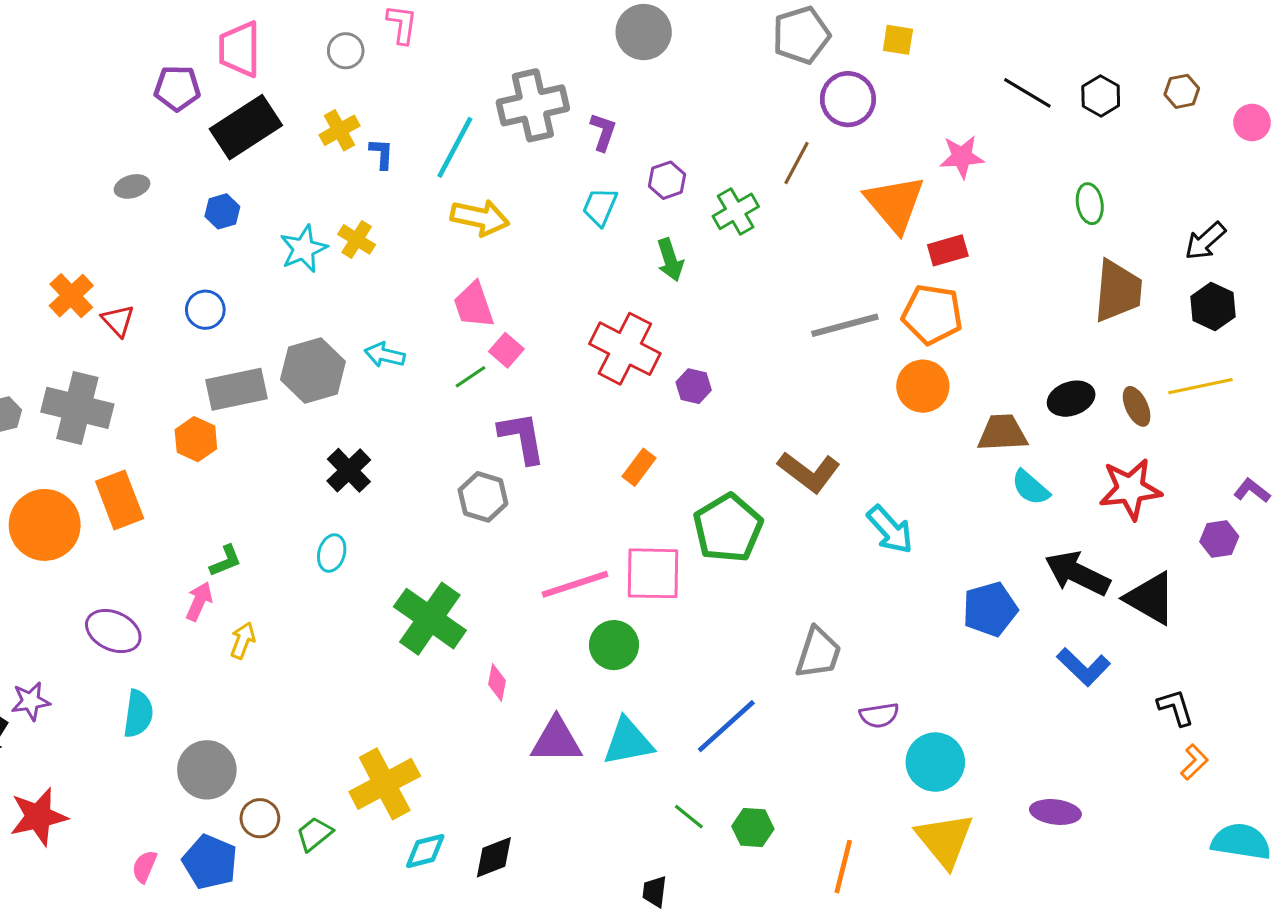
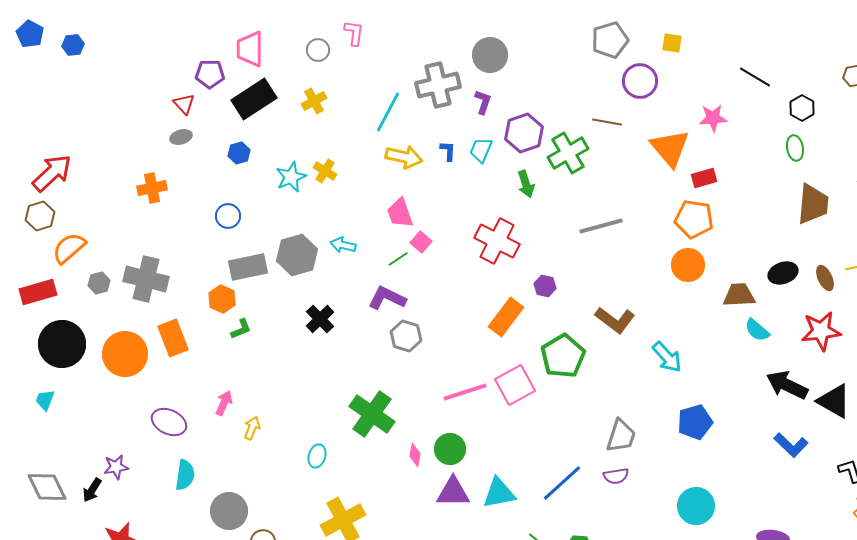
gray circle: (644, 32) -> (490, 55), moved
black hexagon: (1101, 96) -> (802, 108), moved
blue L-shape: (382, 154) -> (448, 151), moved
brown line: (797, 163) -> (607, 122), turned 72
purple hexagon: (667, 180) -> (524, 133), size x1.6
green cross: (736, 211) -> (568, 153), size x1.4
orange cross: (71, 296) -> (152, 188), moved, turned 32
red triangle: (118, 321) -> (184, 104), moved
gray line: (845, 325) -> (601, 226), moved
purple hexagon: (694, 386) -> (545, 286), moved
purple L-shape: (522, 438) -> (387, 298), moved, turned -54
orange rectangle: (639, 467) -> (506, 317), size x1.6
cyan ellipse: (332, 553) -> (317, 456), moved
green L-shape: (226, 561) -> (241, 329), moved
pink square: (653, 573) -> (515, 385), turned -30
blue pentagon: (990, 609) -> (695, 422), moved
green circle: (614, 645) -> (450, 449), moved
purple semicircle: (879, 715) -> (616, 476), moved

